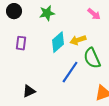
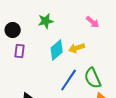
black circle: (14, 11) -> (13, 30), moved
green semicircle: (92, 58) -> (93, 78), moved

